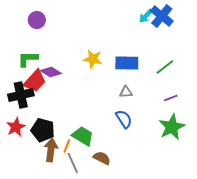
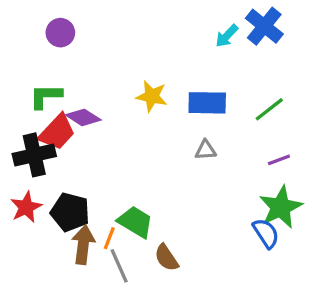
cyan arrow: (146, 16) -> (227, 36), moved
blue semicircle: (124, 119) -> (266, 233), moved
brown semicircle: (102, 158) -> (166, 258), turned -150

